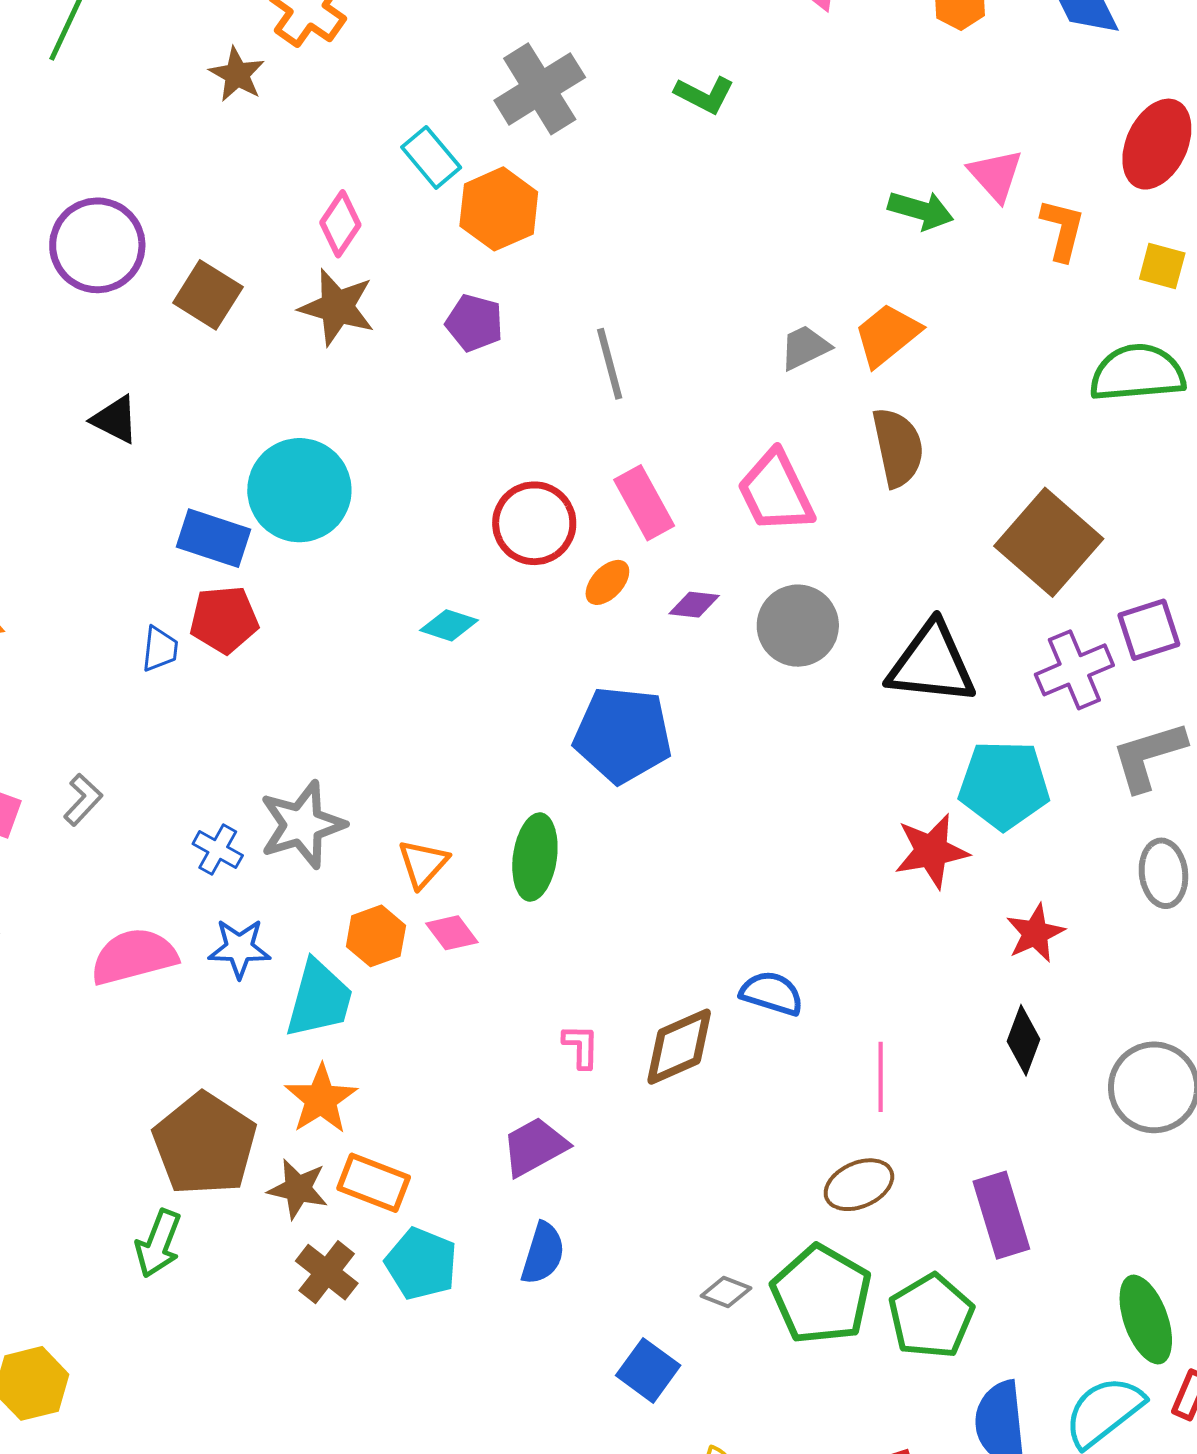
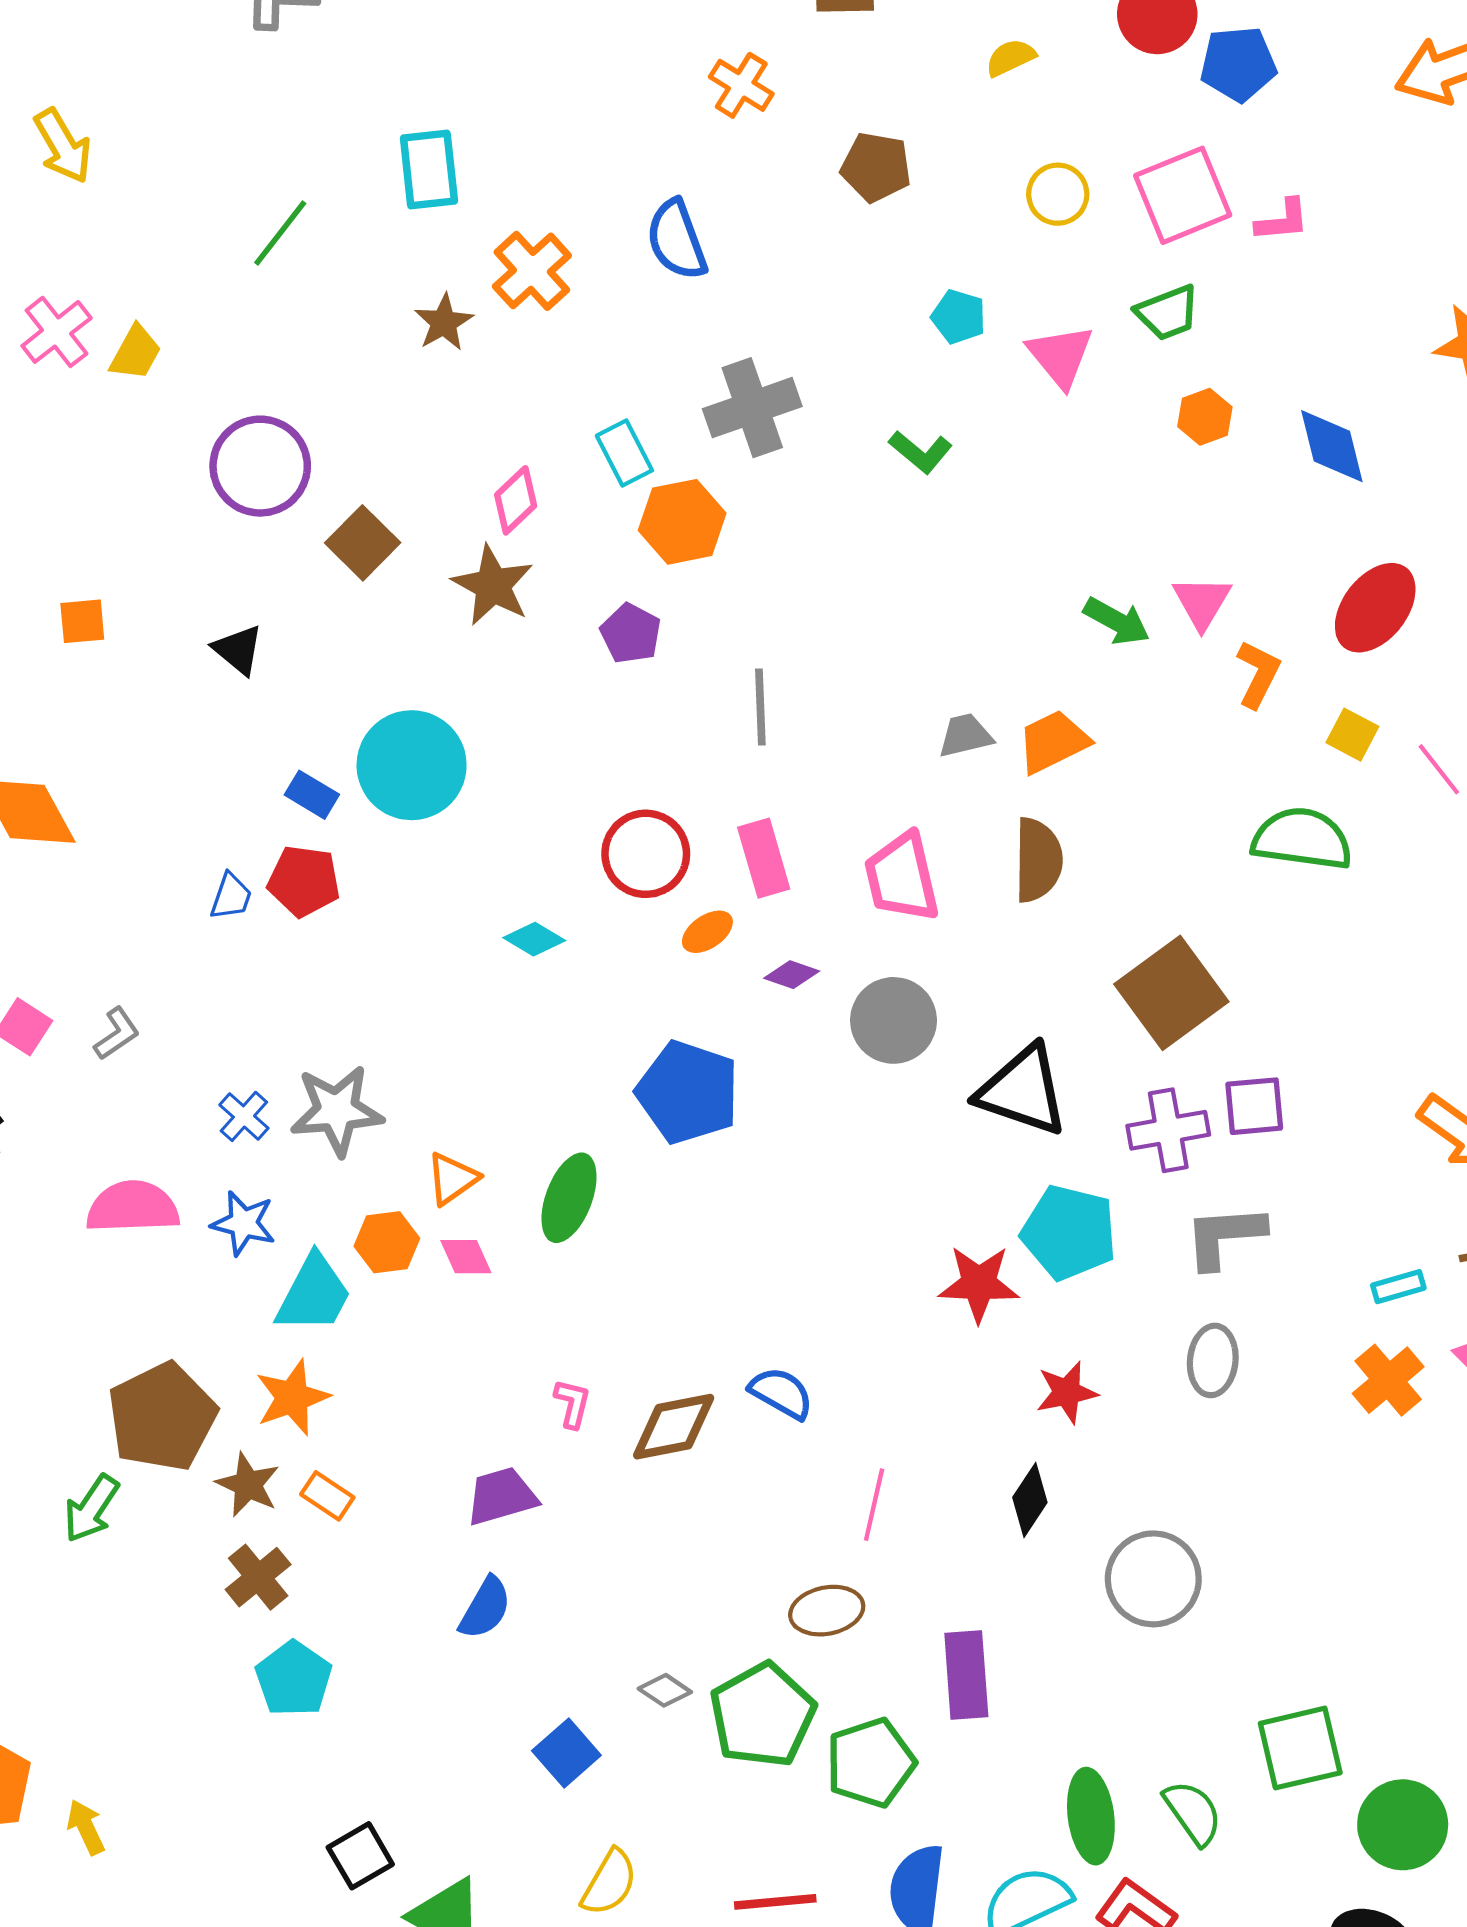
blue rectangle: (213, 538) -> (312, 795), size x0.7
orange rectangle: (374, 1183) -> (327, 1496), size x0.7
cyan pentagon: (421, 1264) -> (294, 1679), moved

